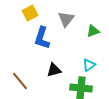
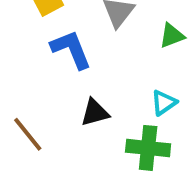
blue L-shape: (42, 38) -> (71, 49), turned 140

